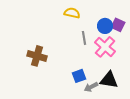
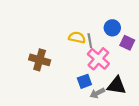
yellow semicircle: (72, 13) -> (77, 37), moved
purple square: (118, 25) -> (127, 43), moved
pink cross: (105, 47) -> (98, 59), moved

